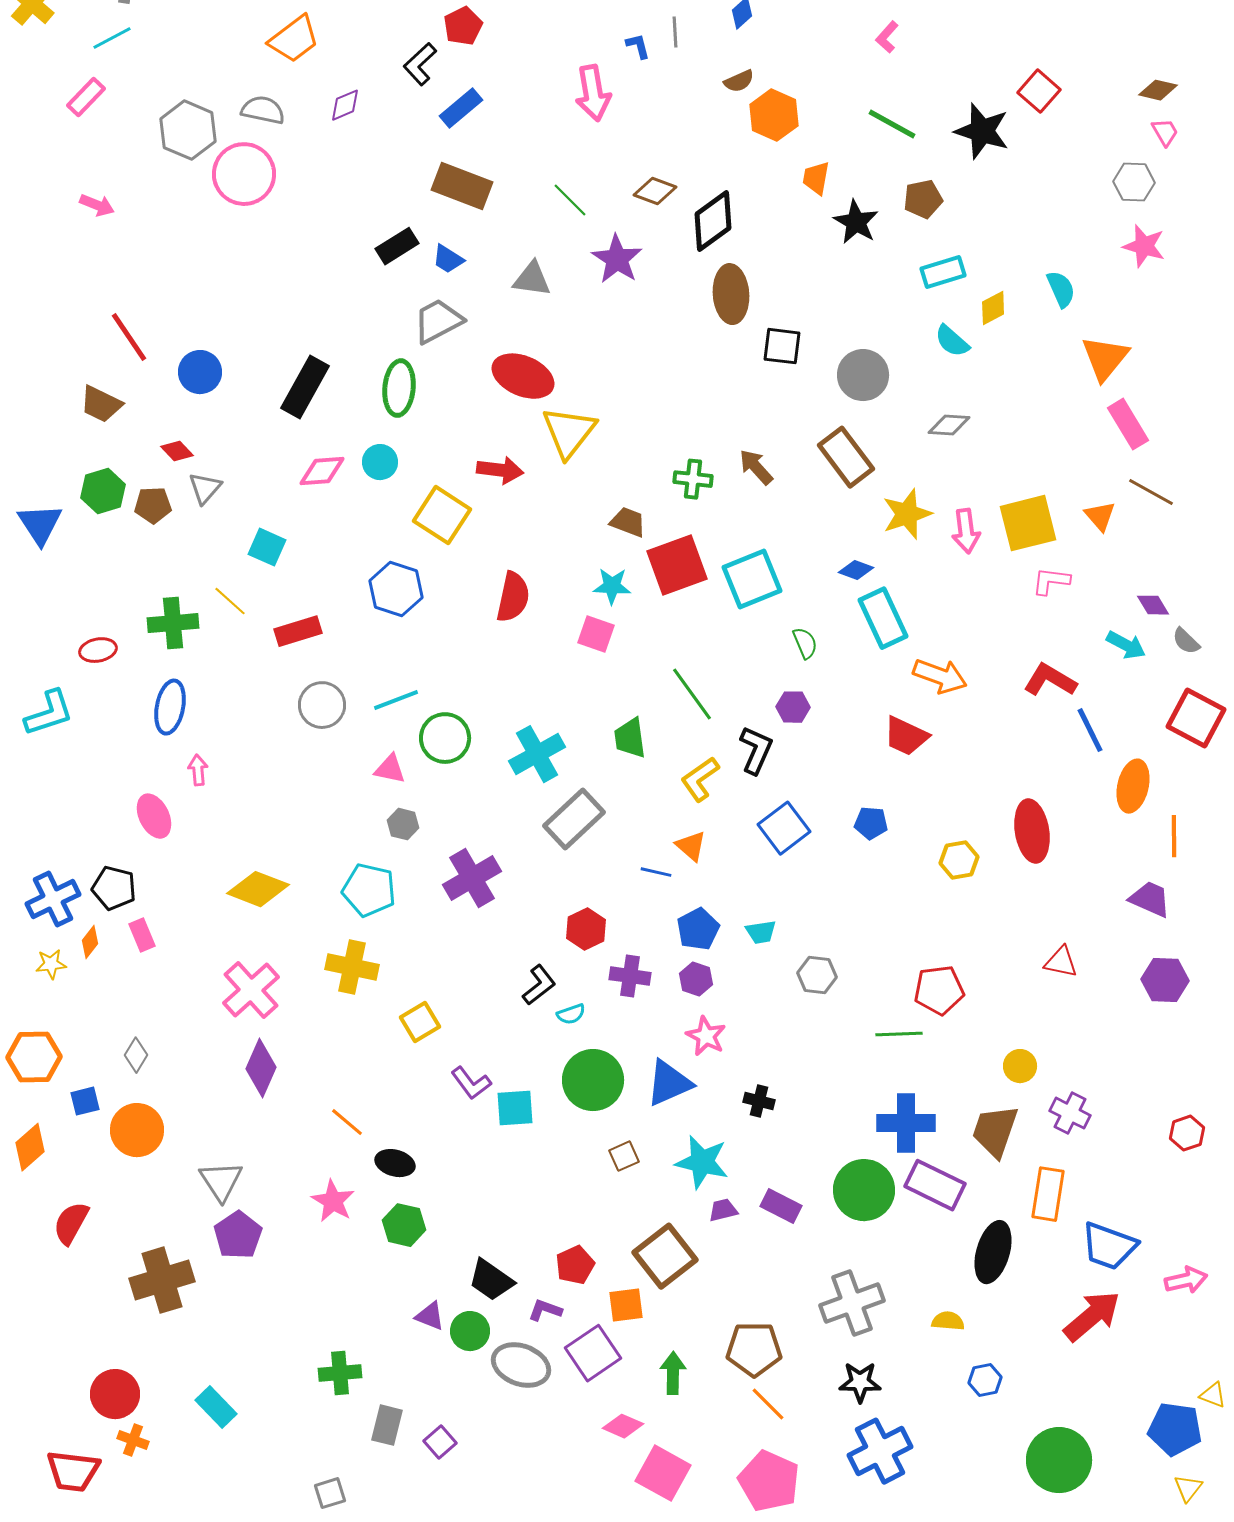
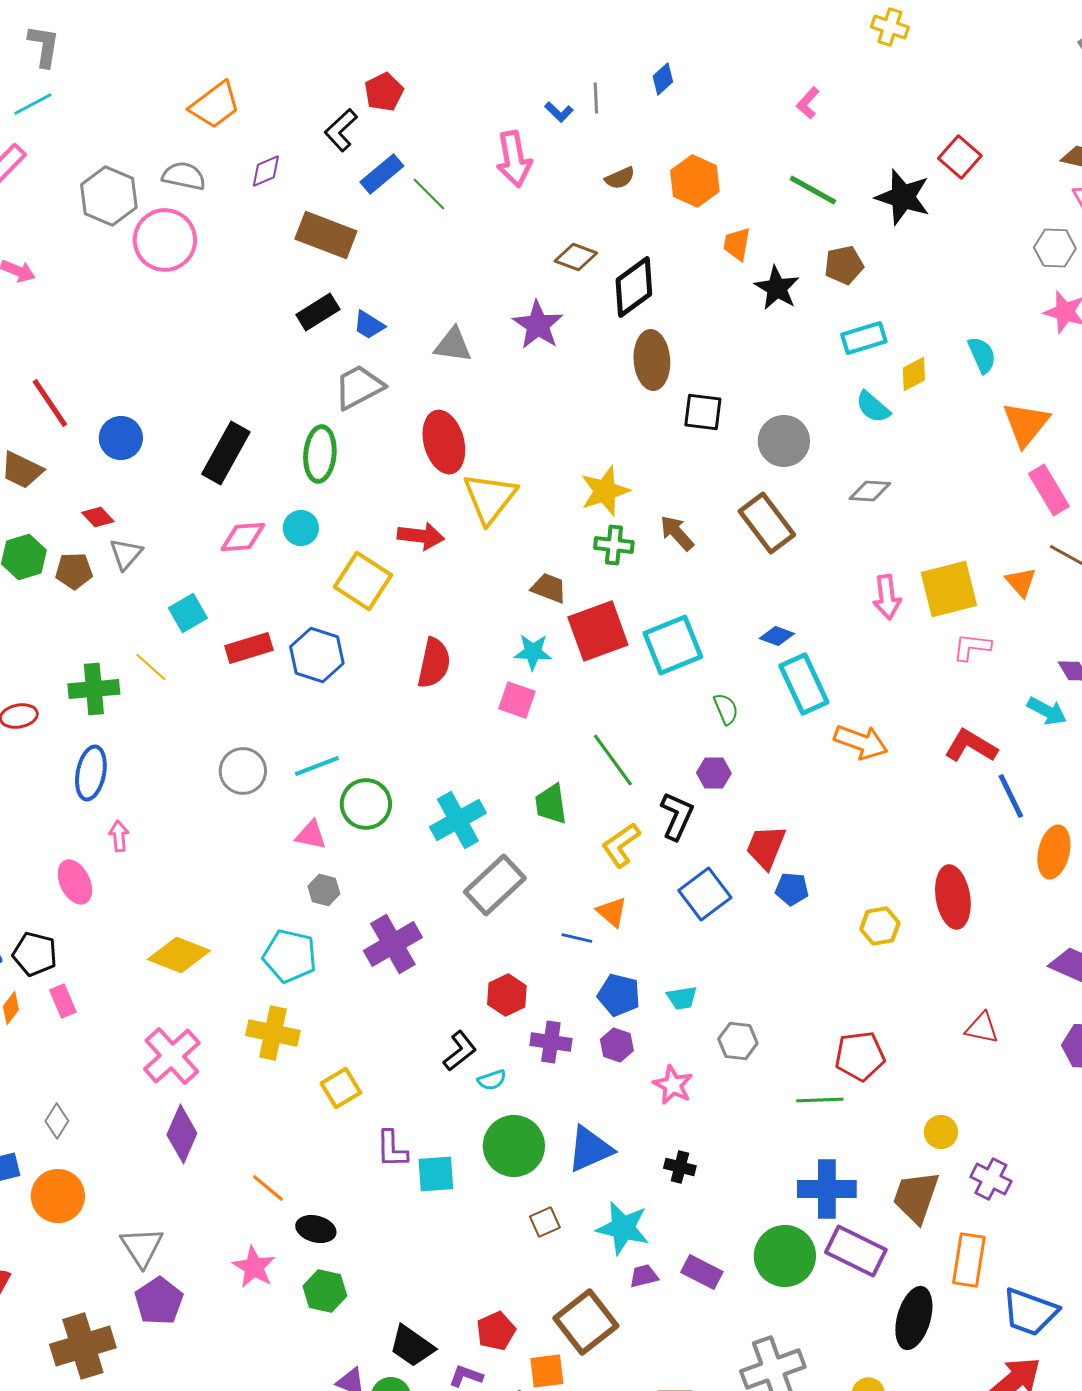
blue L-shape: (638, 46) -> (559, 112), turned 148
brown semicircle: (739, 81) -> (620, 178), moved
brown rectangle: (462, 186) -> (326, 235), moved
green line: (570, 200) -> (429, 194), moved
red ellipse: (523, 376) -> (444, 442), turned 52
yellow star: (907, 514) -> (605, 491), moved
cyan square: (267, 547) -> (188, 613), turned 36
red rectangle: (298, 631) -> (249, 648), moved
red trapezoid: (906, 736) -> (766, 847), moved, turned 87
blue pentagon: (698, 929) -> (619, 995), turned -30
pink star: (706, 1036) -> (673, 1085), moved
purple L-shape: (471, 1083) -> (392, 1149), turned 36

